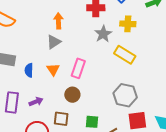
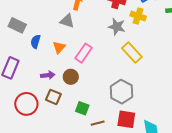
yellow cross: (128, 24) -> (138, 16), moved
gray star: (103, 34) -> (117, 27), turned 30
gray triangle: (54, 42) -> (67, 21), turned 35
purple arrow: (36, 102) -> (48, 75), moved

